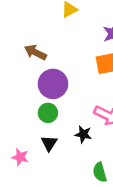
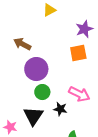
green circle: (48, 113) -> (42, 92), moved
black triangle: (49, 143) -> (33, 116), size x1.5

